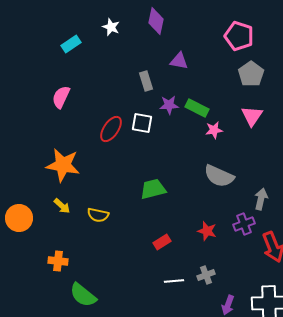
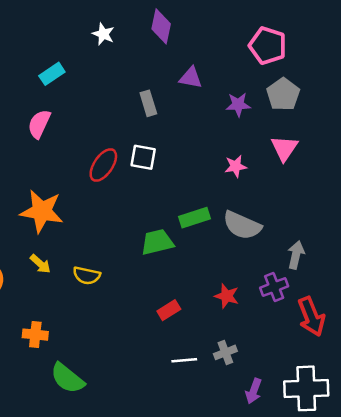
cyan rectangle: (71, 44) -> (52, 74), moved
purple star: (169, 105) -> (238, 105), moved
green rectangle: (197, 108) -> (195, 218), moved, turned -45

